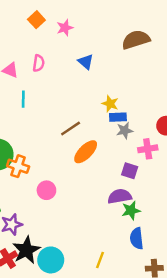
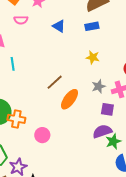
pink semicircle: (39, 63) -> (21, 20), moved, turned 88
yellow star: (110, 104) -> (93, 57), moved
blue rectangle: (118, 117) -> (92, 26), moved
gray star: (125, 131) -> (99, 86), moved

